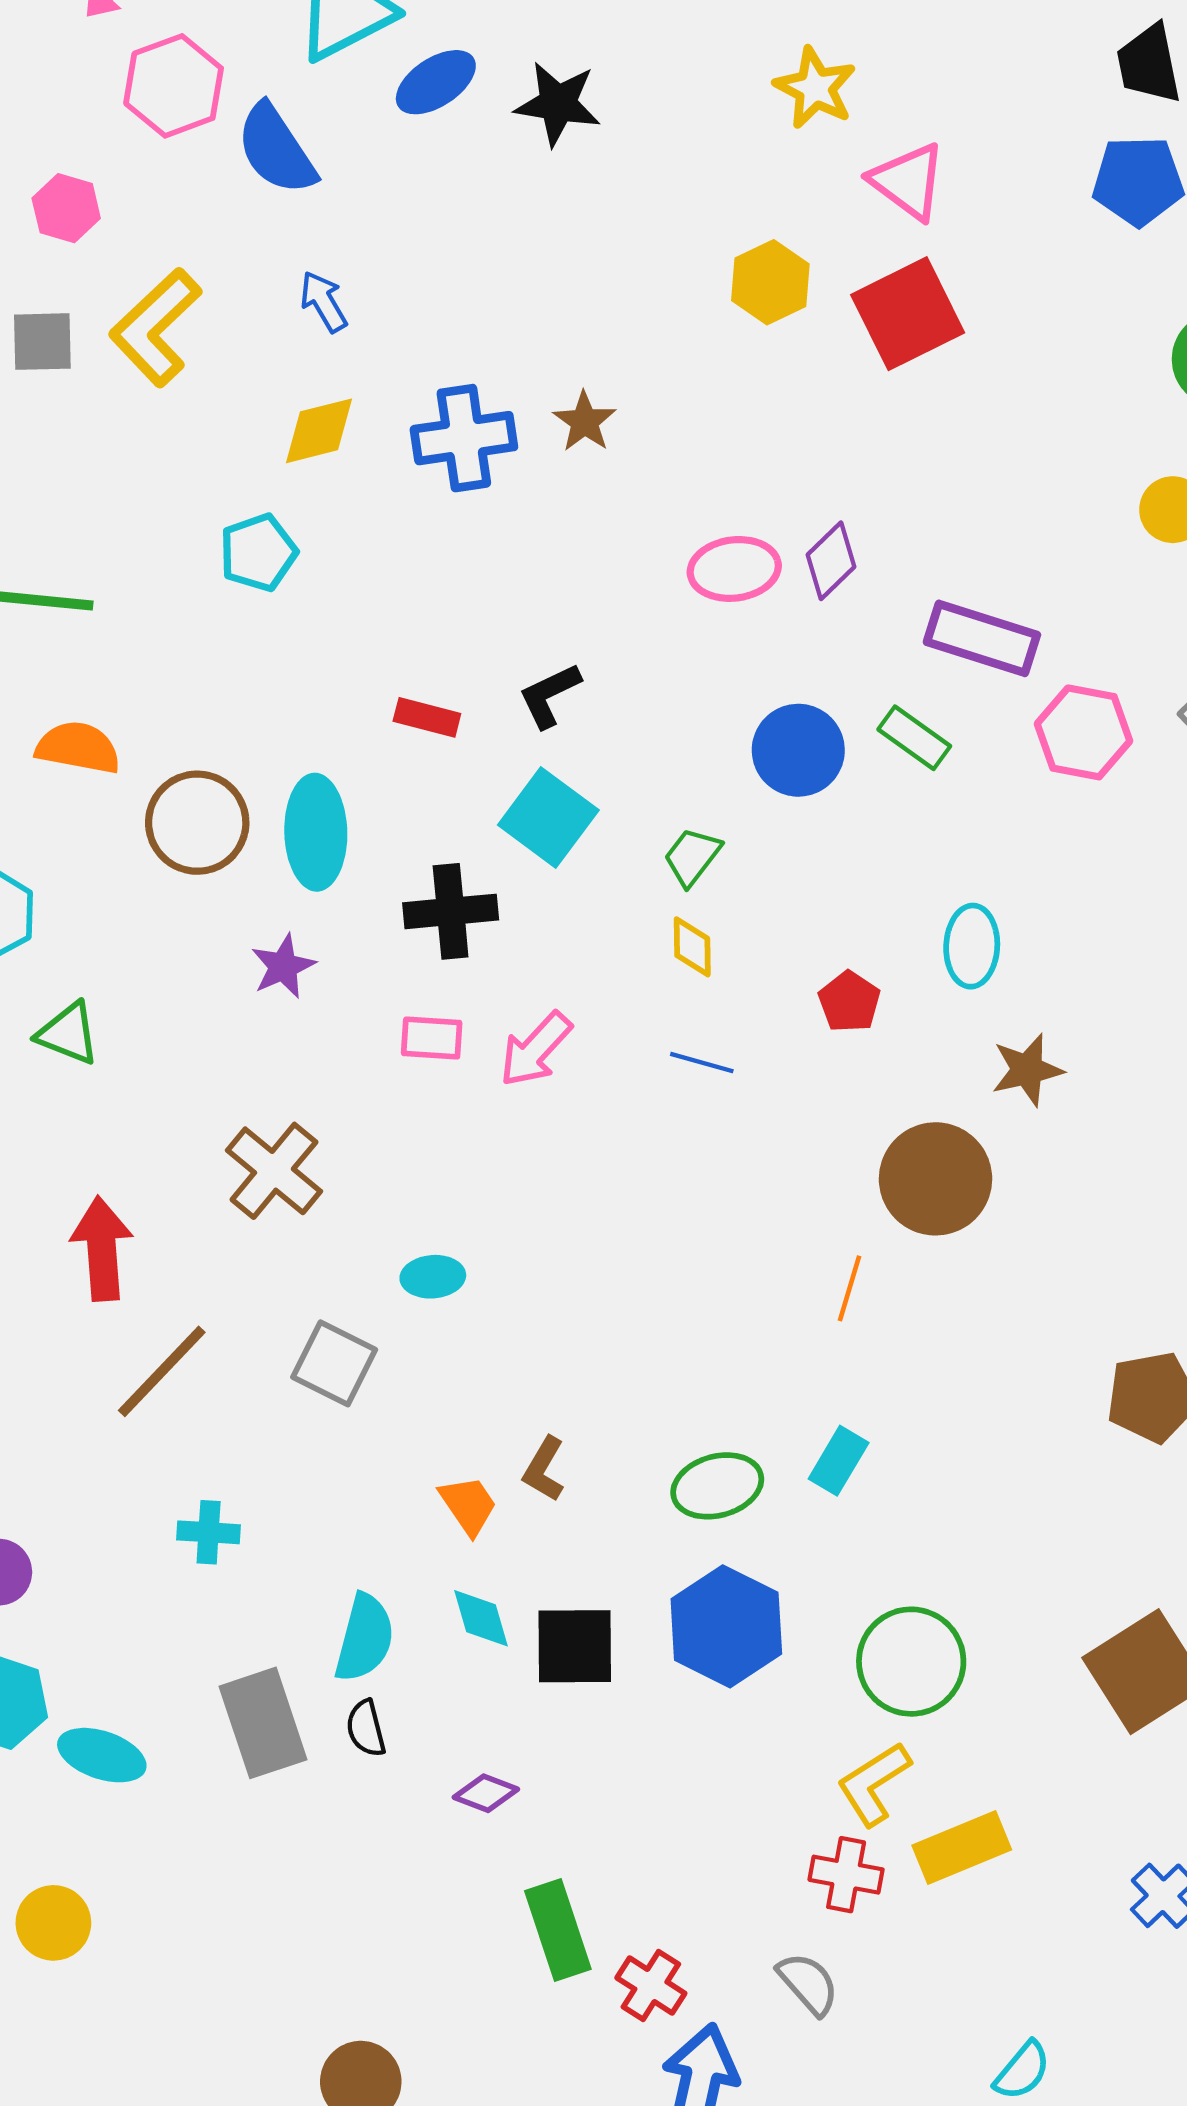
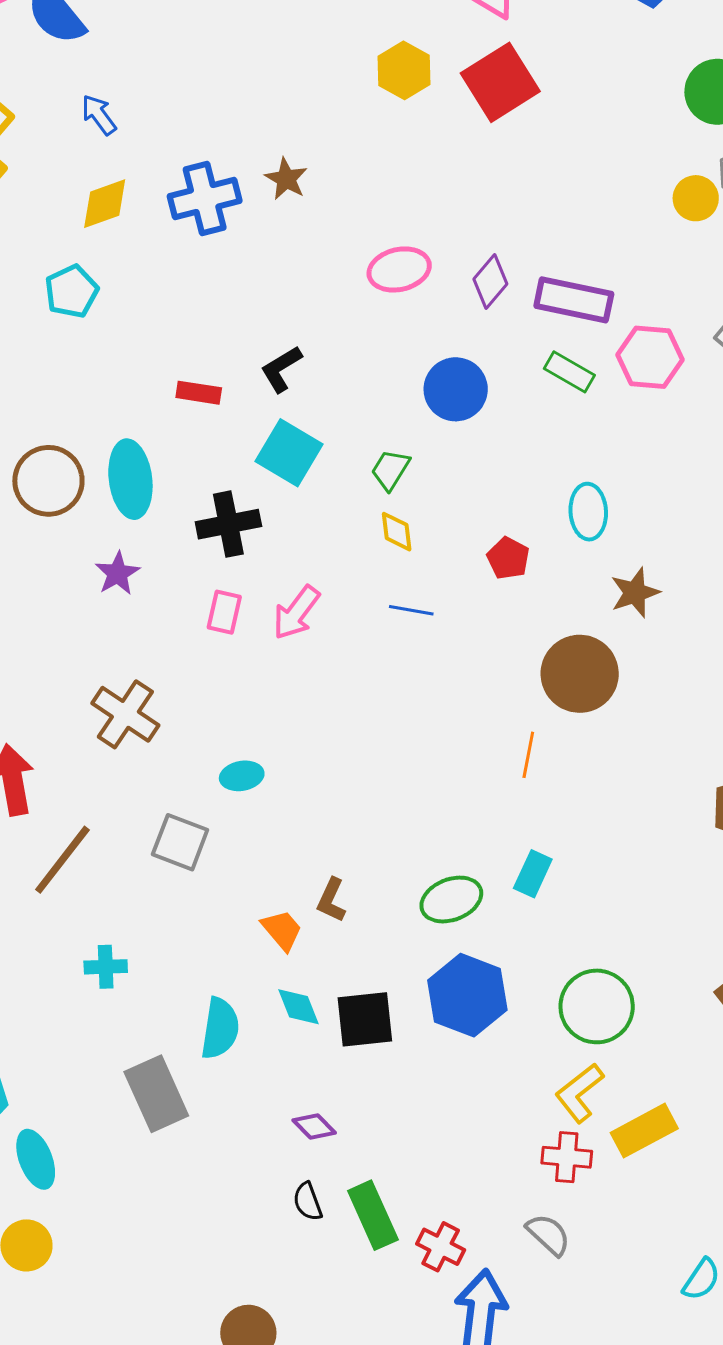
purple diamond: (831, 561) -> (490, 282), moved
green rectangle: (914, 738) -> (569, 372), moved
pink rectangle: (432, 1038) -> (224, 612), turned -75
black semicircle: (366, 1728) -> (308, 1202), moved
cyan ellipse: (102, 1755) -> (36, 1159), moved, turned 56
purple diamond: (486, 1793) -> (314, 1126), turned 30

